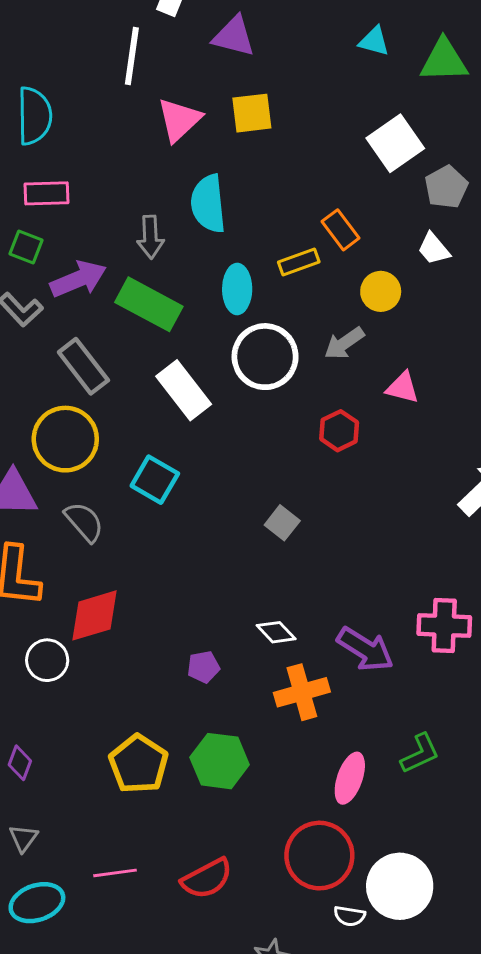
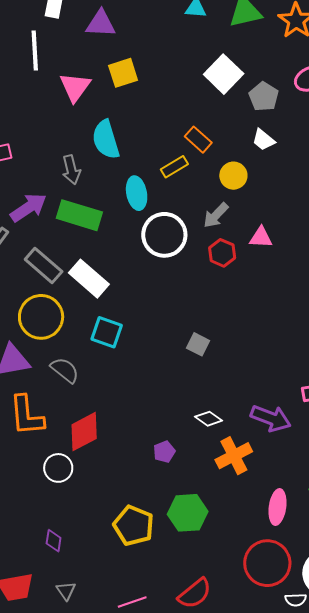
white rectangle: (184, 390) -> (89, 279), moved
red hexagon: (339, 431) -> (222, 253), moved

